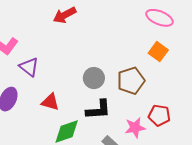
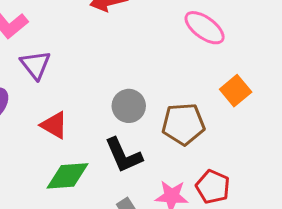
pink ellipse: (160, 18) -> (205, 28), moved
black L-shape: (98, 110) -> (123, 155), turned 56

